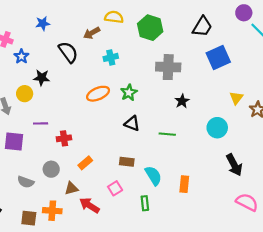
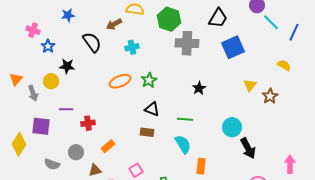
gray cross: (168, 67) -> (187, 43), moved
cyan circle: (217, 128) -> (232, 127), moved
brown rectangle: (127, 162) -> (147, 132), moved
cyan semicircle: (153, 176) -> (183, 144), moved

